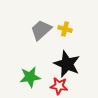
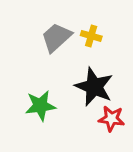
red star: (59, 86) -> (111, 119), moved

